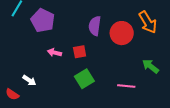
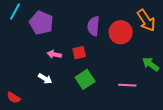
white arrow: (29, 80) -> (45, 79), moved

